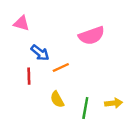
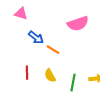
orange line: (61, 68) -> (53, 50), turned 56
red line: (29, 76) -> (27, 73), moved

